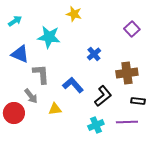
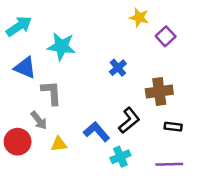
yellow star: (74, 14) -> (139, 18), moved
cyan arrow: (15, 21) -> (19, 26), size x1.5
blue L-shape: (73, 85) -> (97, 132), moved
yellow triangle: (55, 109) -> (59, 144), moved
purple line: (127, 122) -> (169, 164), moved

